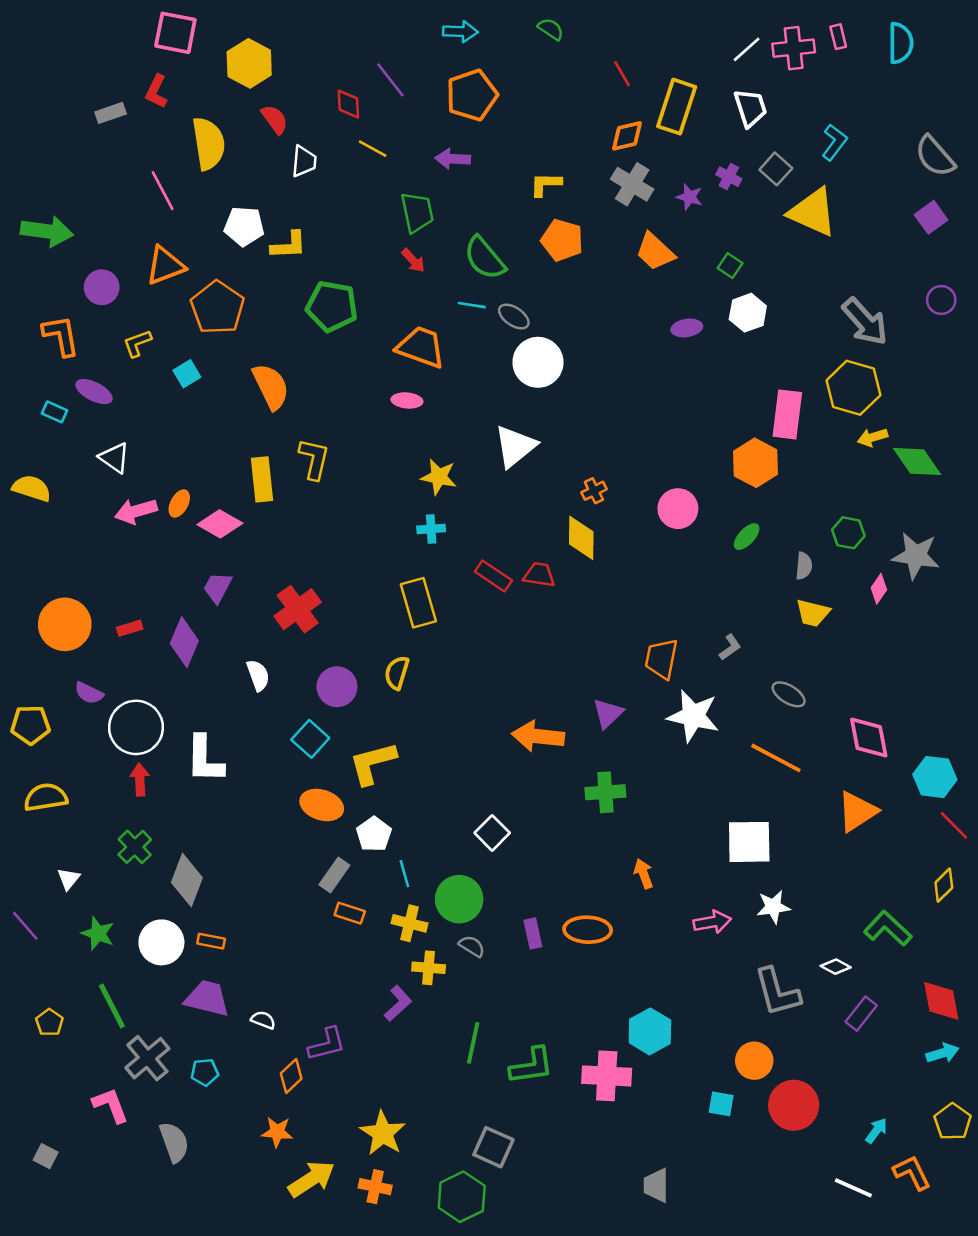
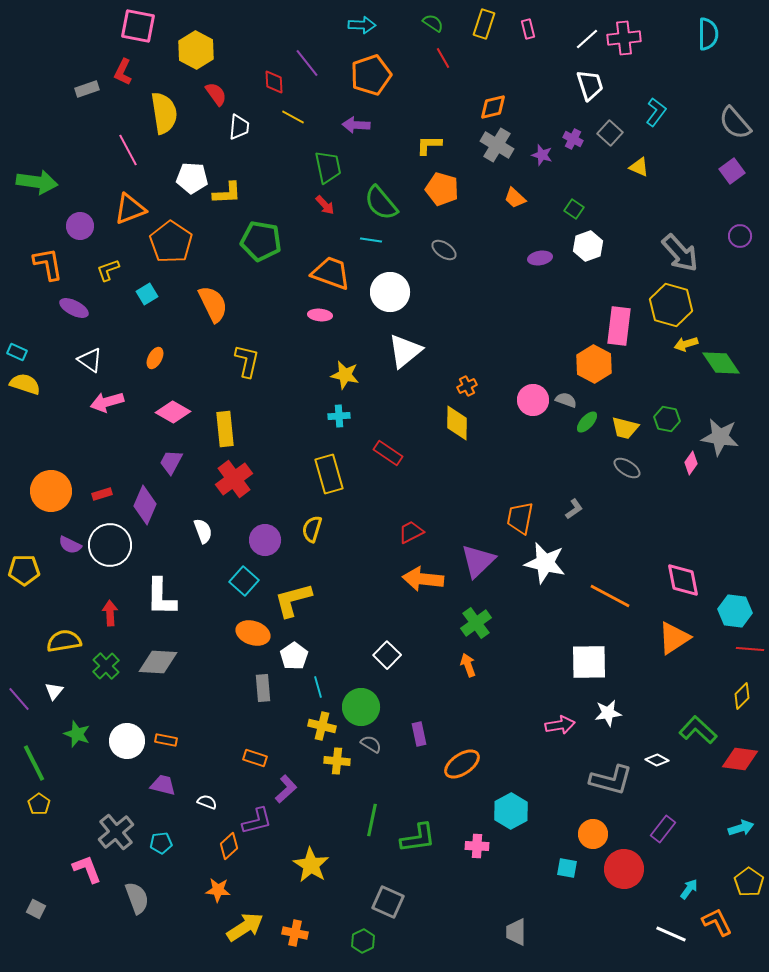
pink rectangle: (838, 37) -> (528, 29), moved
red line: (622, 74) -> (443, 58), moved
yellow rectangle: (677, 107) -> (484, 24), moved, size x0.7
yellow triangle: (813, 212) -> (639, 167), size x0.5
orange trapezoid: (655, 252) -> (515, 198), size x0.7
gray ellipse: (514, 317) -> (444, 250), moved
white circle: (538, 362) -> (390, 292), moved
cyan rectangle: (55, 412) -> (17, 352), moved
yellow rectangle: (262, 479) -> (225, 429), moved
orange ellipse: (179, 504) -> (155, 358), moved
gray semicircle: (804, 566) -> (566, 400), moved, turned -75
red trapezoid: (539, 575) -> (411, 532), moved, turned -36
yellow trapezoid: (813, 613) -> (625, 428), moved
gray ellipse: (789, 694) -> (627, 468), moved
purple triangle: (608, 713) -> (478, 561), size x1.4
white circle: (136, 727) -> (110, 545), moved
green cross: (605, 792) -> (476, 623), turned -32
yellow semicircle: (46, 797) -> (64, 641), moved
red line: (954, 825) -> (750, 649), turned -40
orange arrow: (644, 874) -> (468, 665), moved
gray rectangle: (334, 875) -> (263, 688), turned -40
gray diamond: (187, 880) -> (158, 662), moved, turned 72
orange rectangle: (350, 913) -> (255, 758), moved
purple line: (25, 926) -> (19, 699), moved
orange ellipse: (588, 930) -> (462, 764), moved, turned -36
gray L-shape: (777, 992) -> (611, 780), turned -60
purple trapezoid: (207, 998) -> (163, 785), size x0.7
red diamond: (941, 1001) -> (740, 759), moved, turned -72
purple L-shape: (398, 1003) -> (286, 789), moved
green line: (112, 1006) -> (34, 763), moved
purple rectangle: (861, 1014) -> (663, 829), moved
pink cross: (607, 1076) -> (477, 846), size x0.6
yellow star: (383, 1133) -> (311, 865), moved
green hexagon: (462, 1197) -> (363, 941), size x0.6

